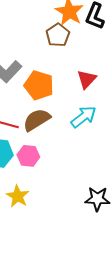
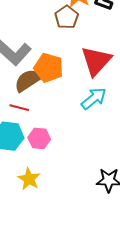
red triangle: (87, 79) -> (96, 61), size x1.6
brown semicircle: (37, 120) -> (28, 80), moved

